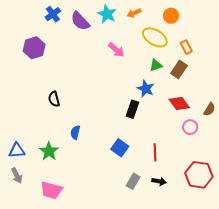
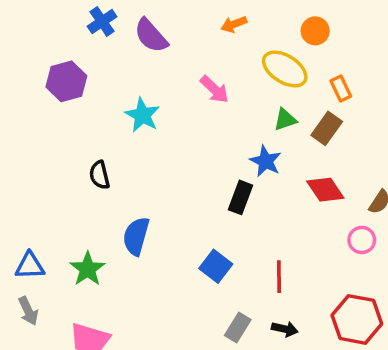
orange arrow: (134, 13) -> (234, 24), moved
cyan star: (107, 14) -> (142, 115), moved
pink circle: (190, 127) -> (362, 240), moved
blue semicircle: (75, 132) -> (136, 236), size x1.5

